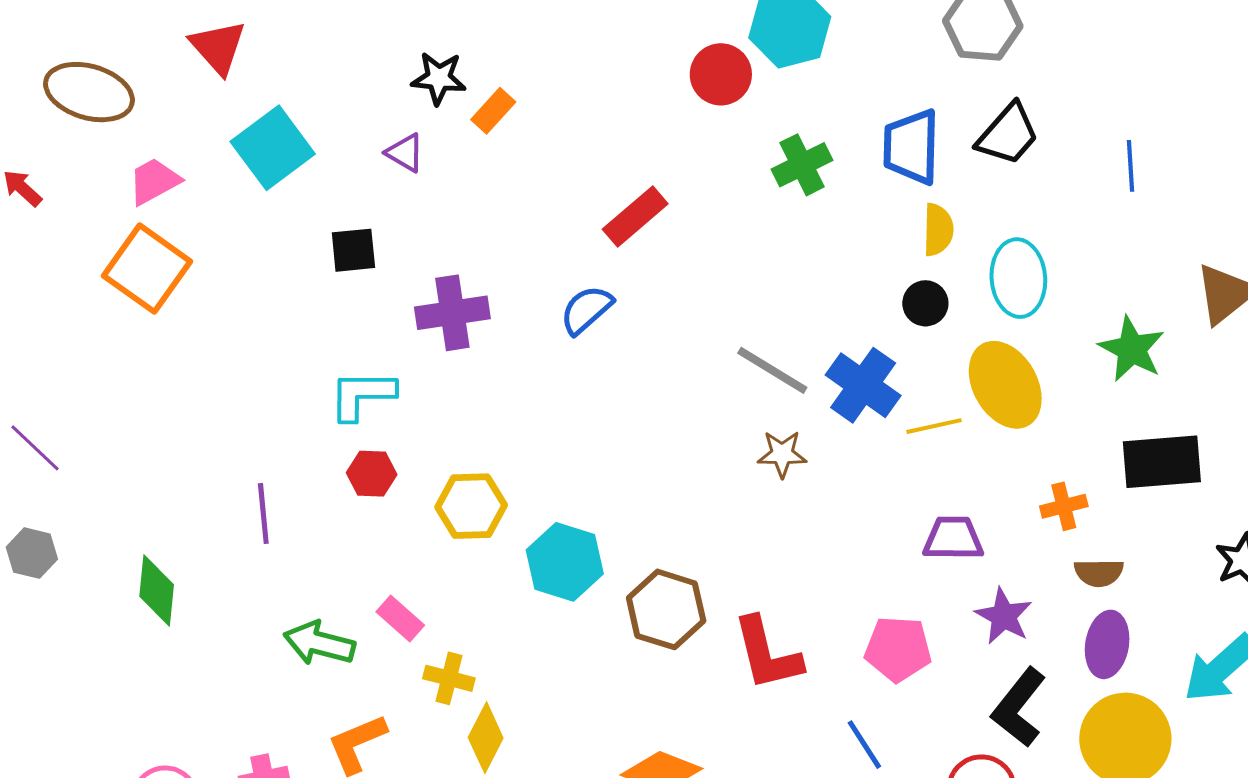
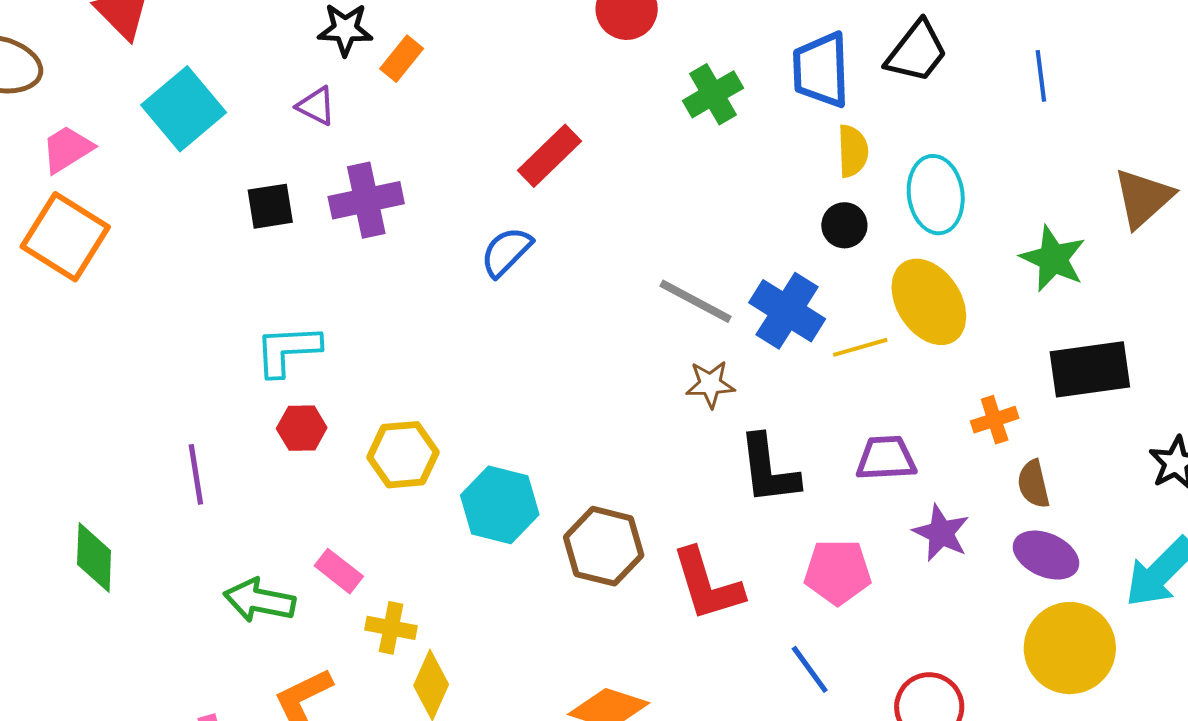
purple cross: (452, 313) -> (366, 200), moved
brown semicircle: (1099, 573) -> (1033, 484), turned 81
purple ellipse: (1107, 644) -> (1046, 555), turned -72
black L-shape: (1019, 708) -> (769, 470), moved, turned -42

